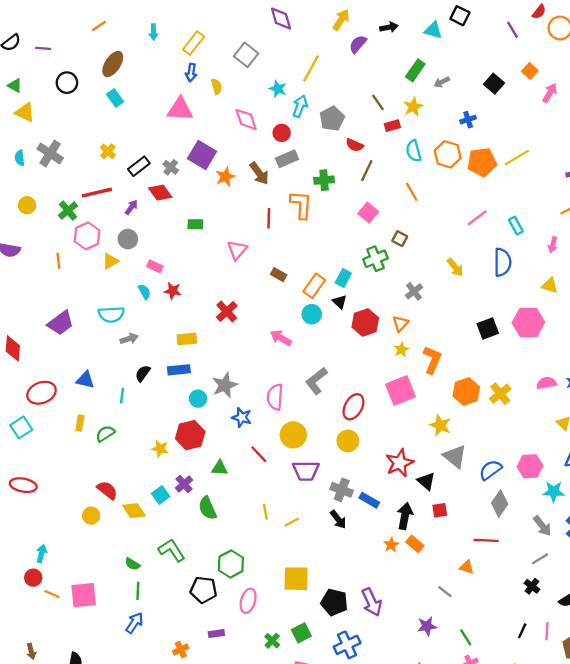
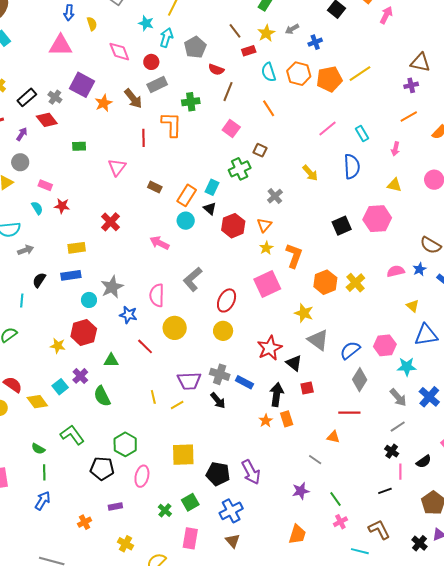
gray arrow: (442, 82) -> (292, 29), moved
purple trapezoid: (306, 471) -> (189, 381), moved
orange rectangle: (415, 544) -> (287, 419), turned 35
black line: (522, 631) -> (385, 491), turned 48
pink line: (547, 631) -> (400, 472), moved

